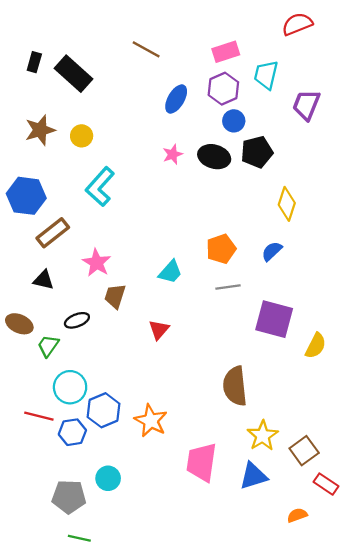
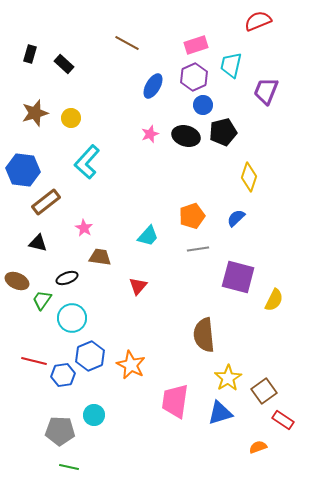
black rectangle: (74, 74) -> (64, 64), size x0.6
pink star: (97, 263) -> (84, 228), size x0.7
brown trapezoid: (115, 296) -> (100, 257), turned 80
cyan circle: (70, 387) -> (72, 318), moved

